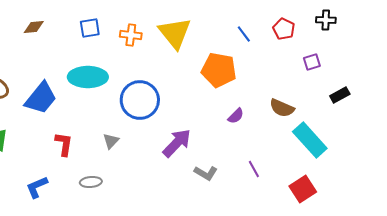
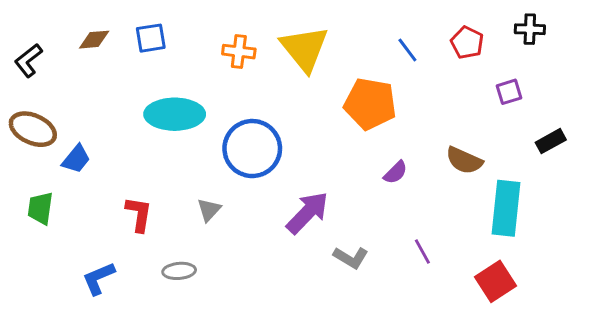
blue square: (90, 28) -> (151, 38), moved
blue trapezoid: (41, 98) -> (76, 159), moved, size x0.6
cyan rectangle: (310, 140) -> (506, 208), turned 48

